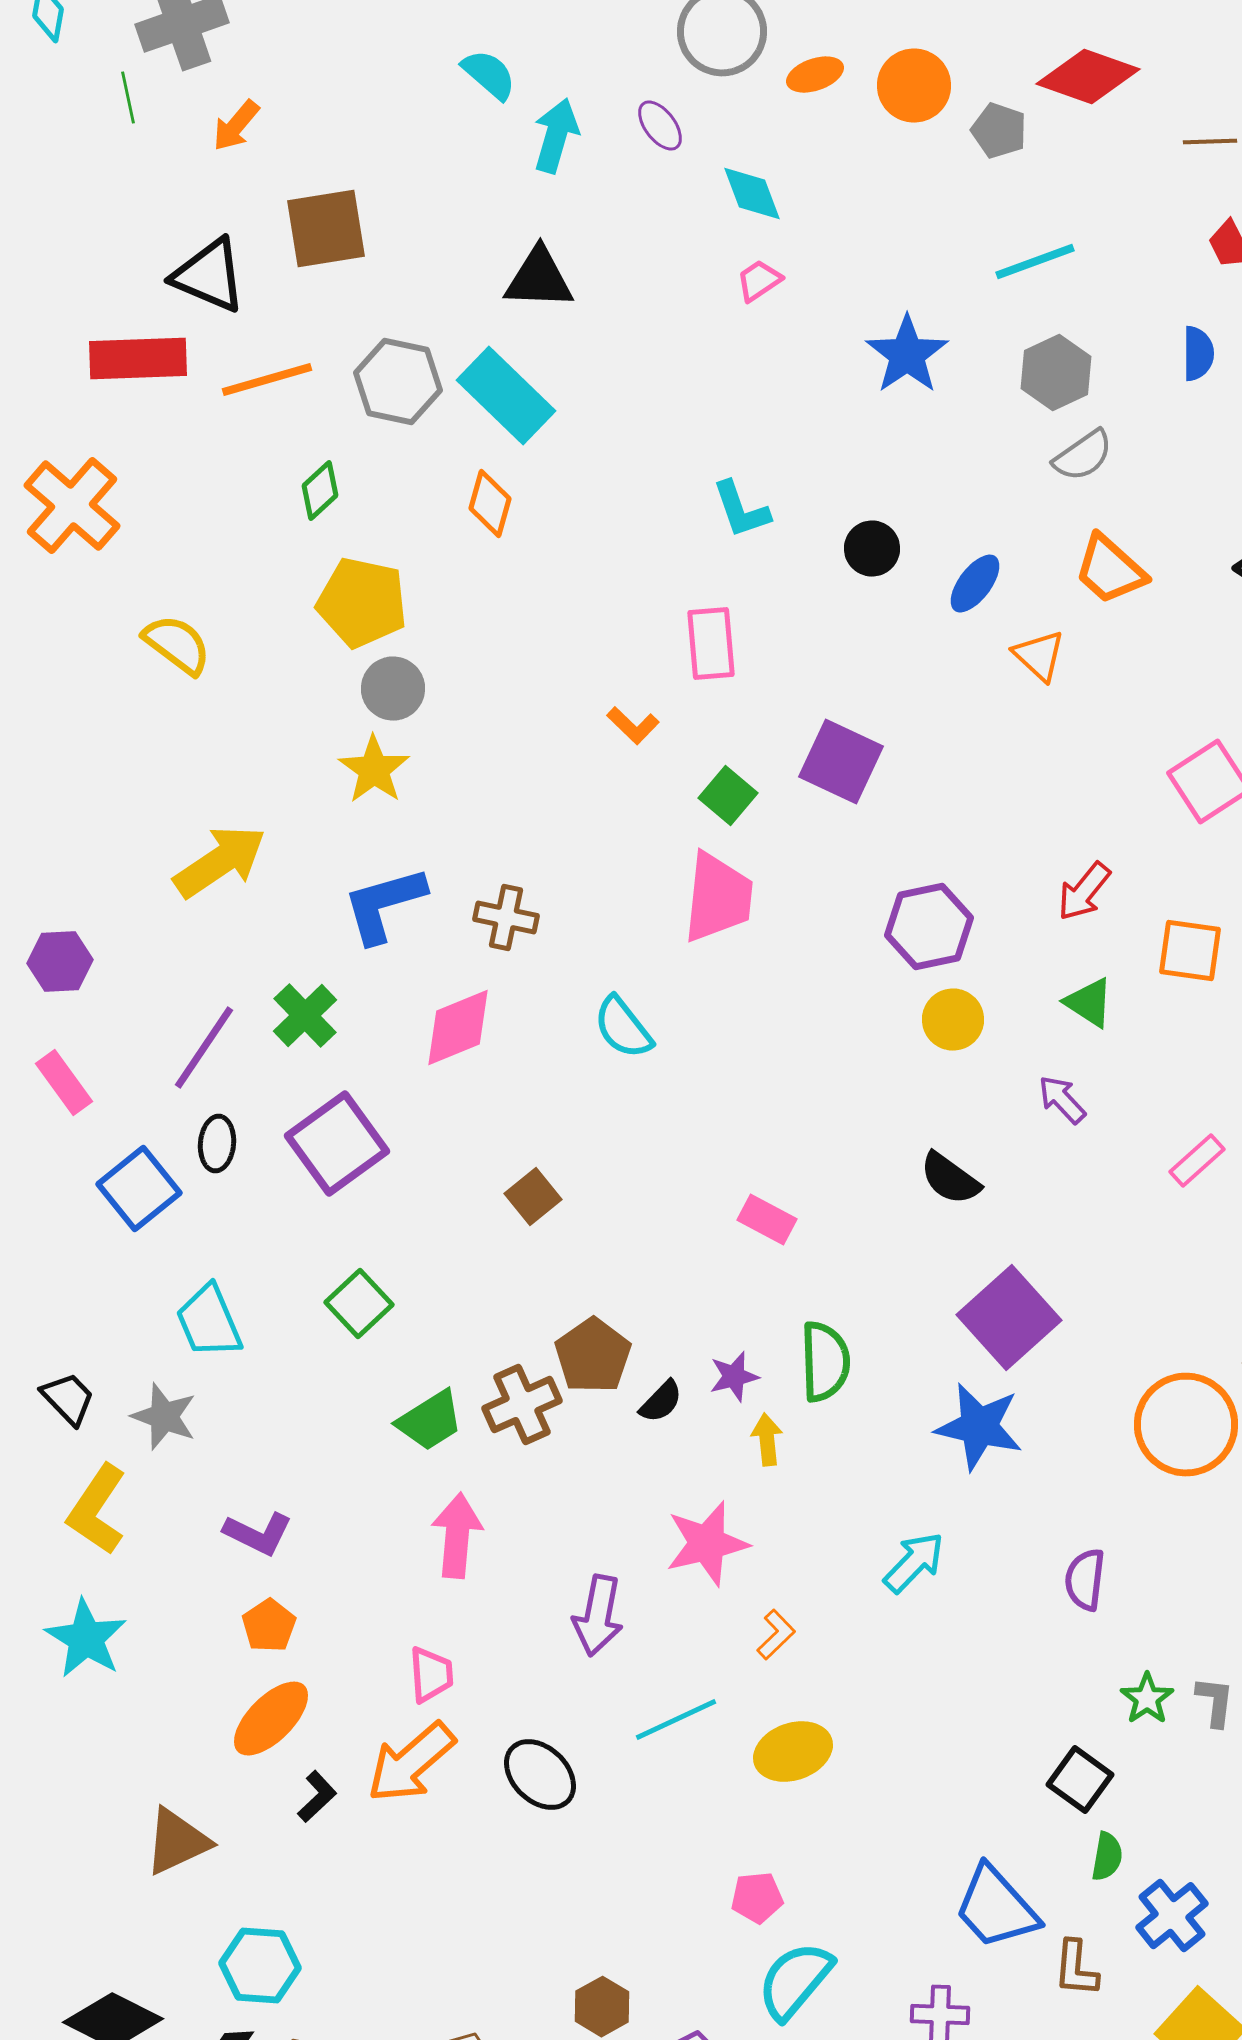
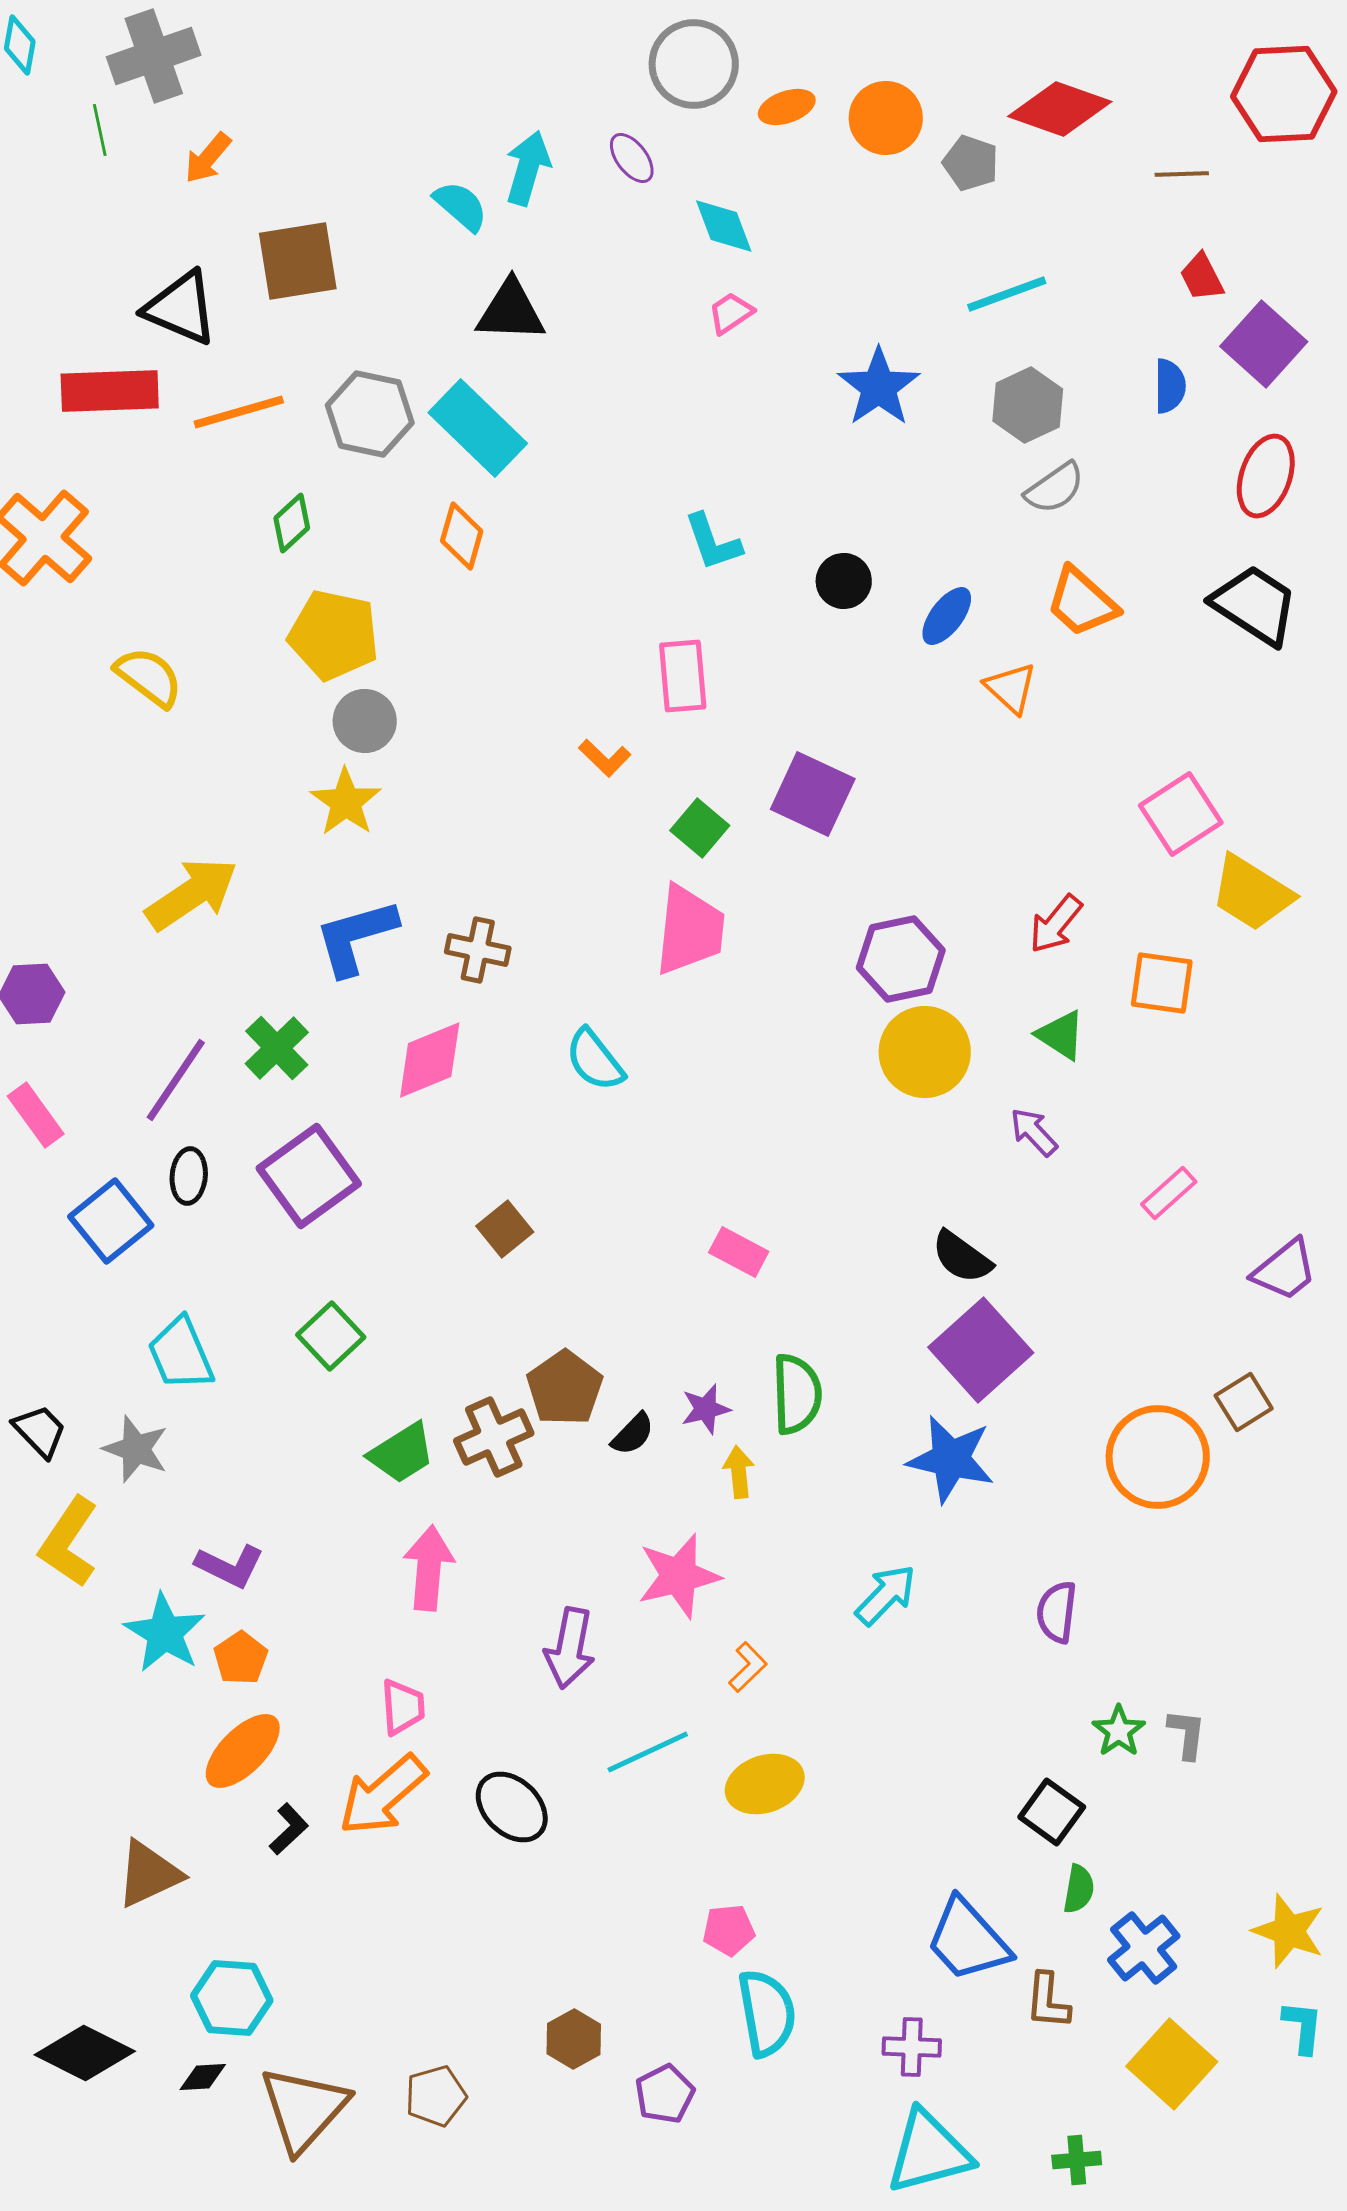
cyan semicircle: (489, 75) -> (461, 206), moved
yellow circle: (953, 1020) -> (925, 1052), size x1.5
black semicircle: (950, 1179) -> (962, 1257), moved
cyan star: (86, 1639) -> (165, 1633), moved
cyan semicircle: (795, 1981) -> (767, 2013), turned 130

